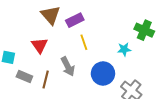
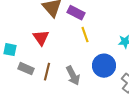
purple rectangle: (75, 20) -> (76, 13), turned 54
gray arrow: (68, 66) -> (73, 76), moved

